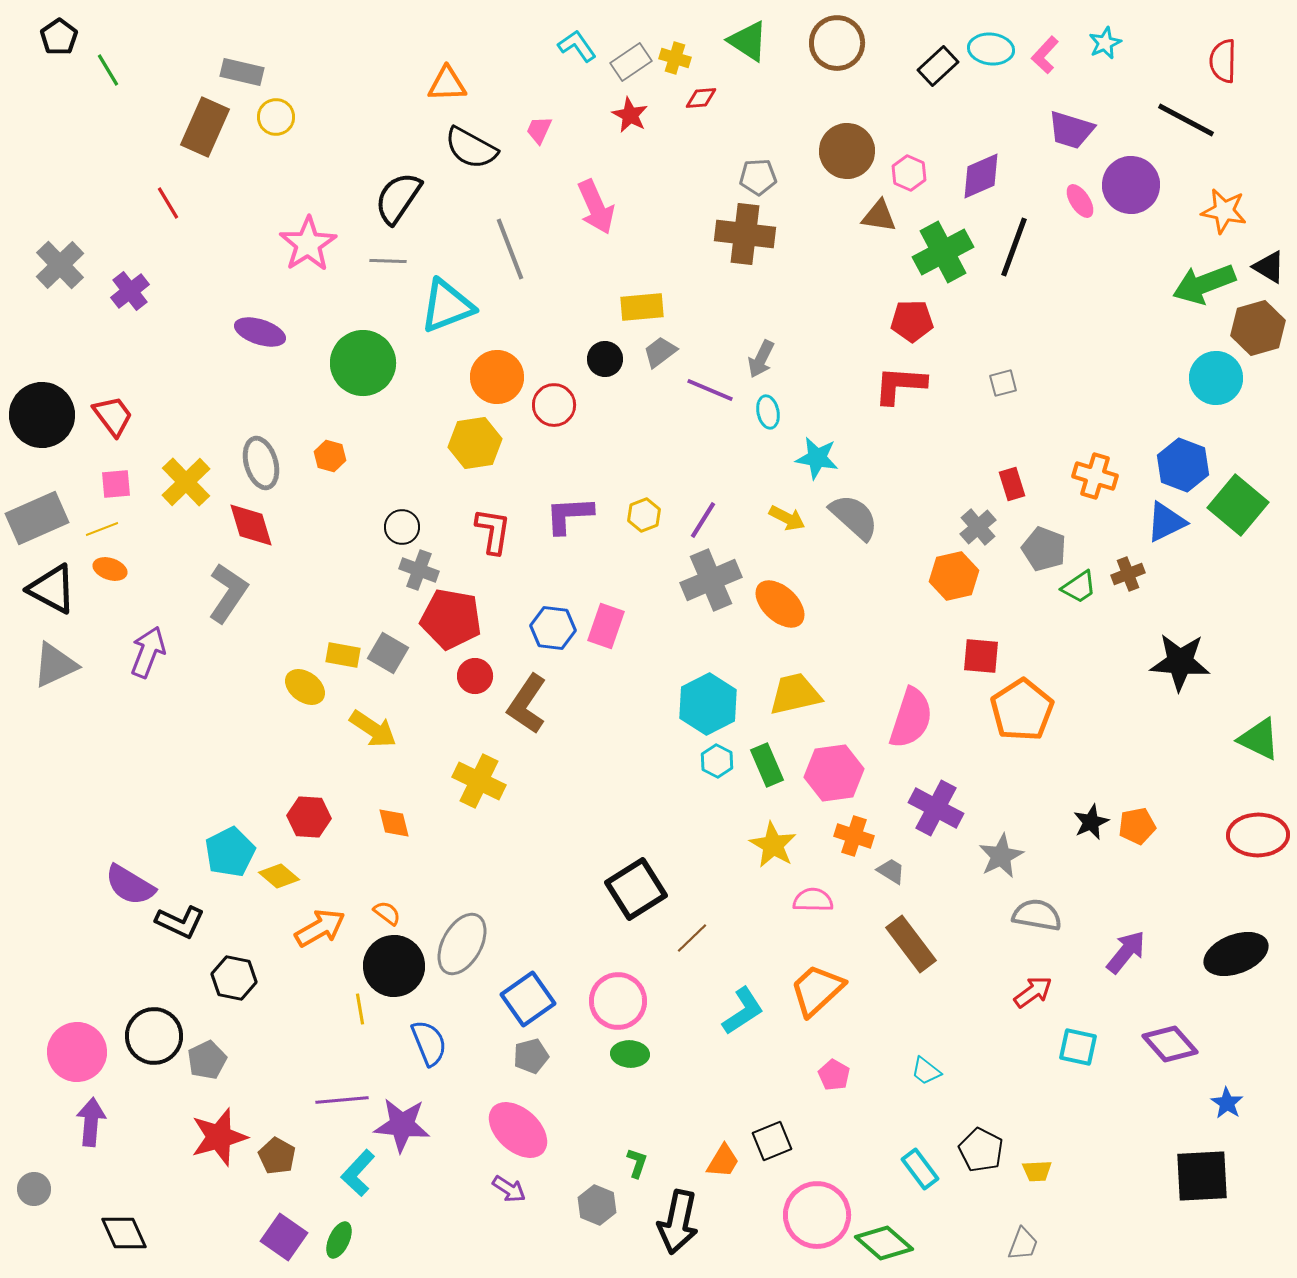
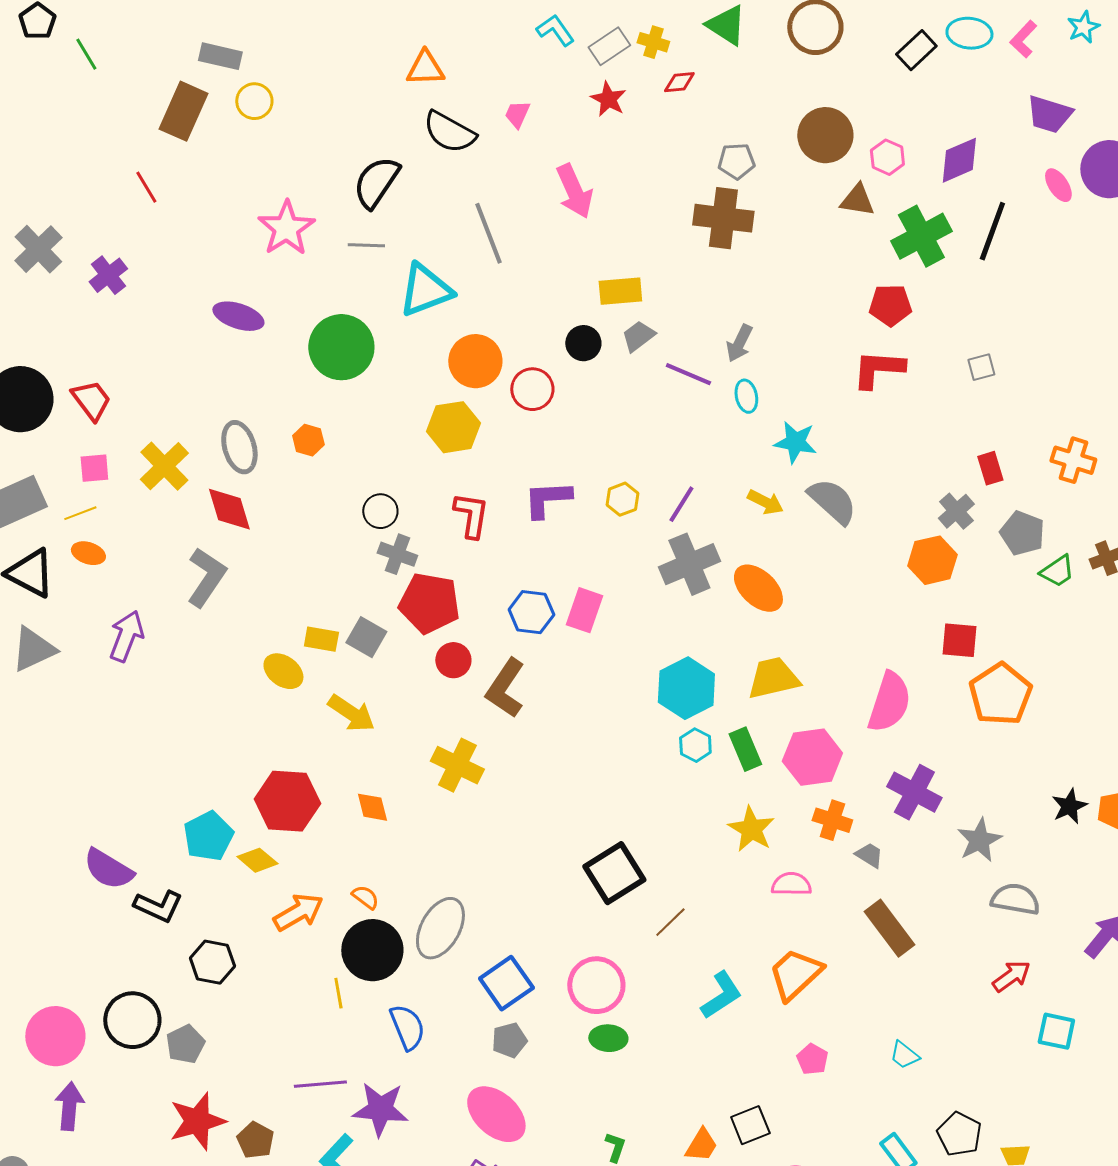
red hexagon: (309, 817) -> (287, 801), size x1.5

